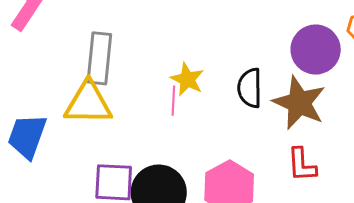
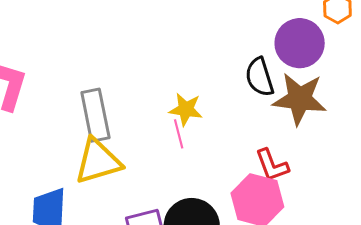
black semicircle: (250, 88) -> (260, 77), moved
red L-shape: (302, 165) -> (272, 165), moved

